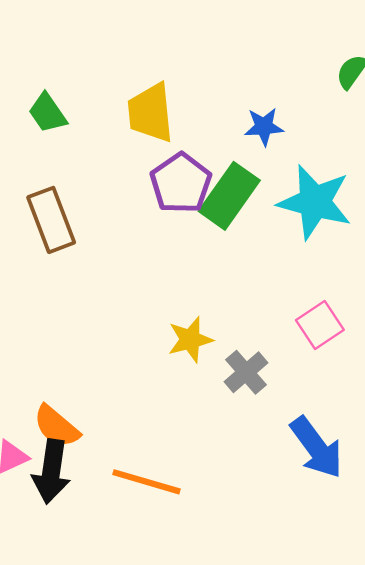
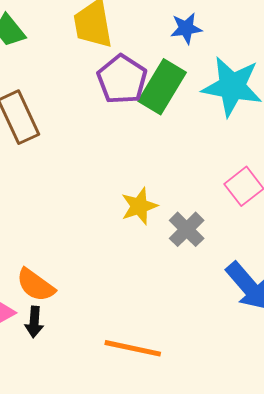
black arrow: (51, 471) -> (34, 322), size x0.6
orange line: (146, 482) -> (133, 348), moved

